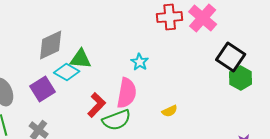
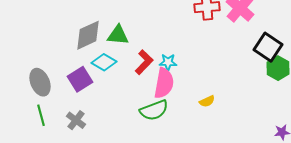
green triangle: (81, 59) -> (118, 35), moved
cyan star: (140, 62) -> (168, 62), moved, turned -30
red L-shape: (97, 105) -> (144, 62), moved

